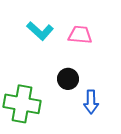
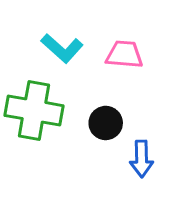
green cross: (22, 104) -> (34, 111), moved

